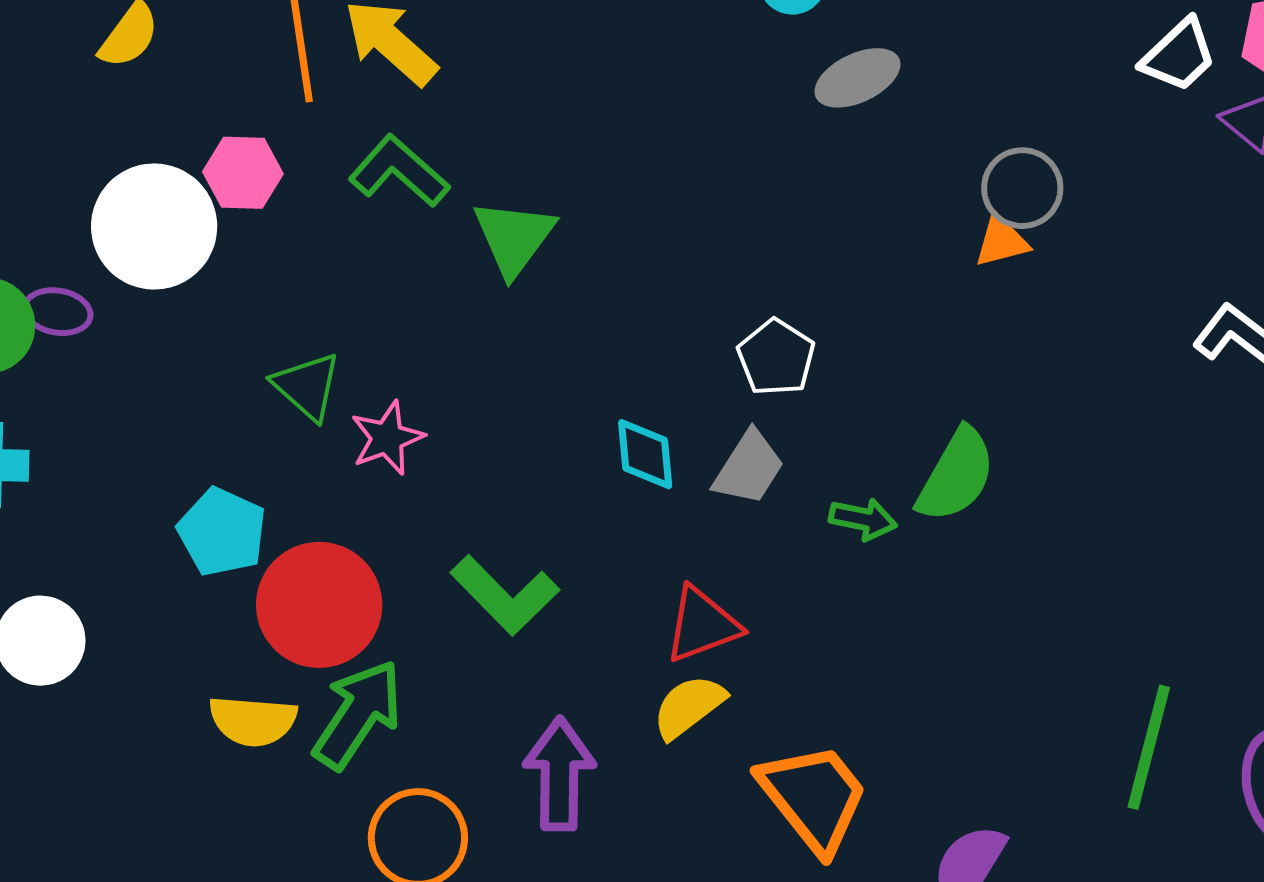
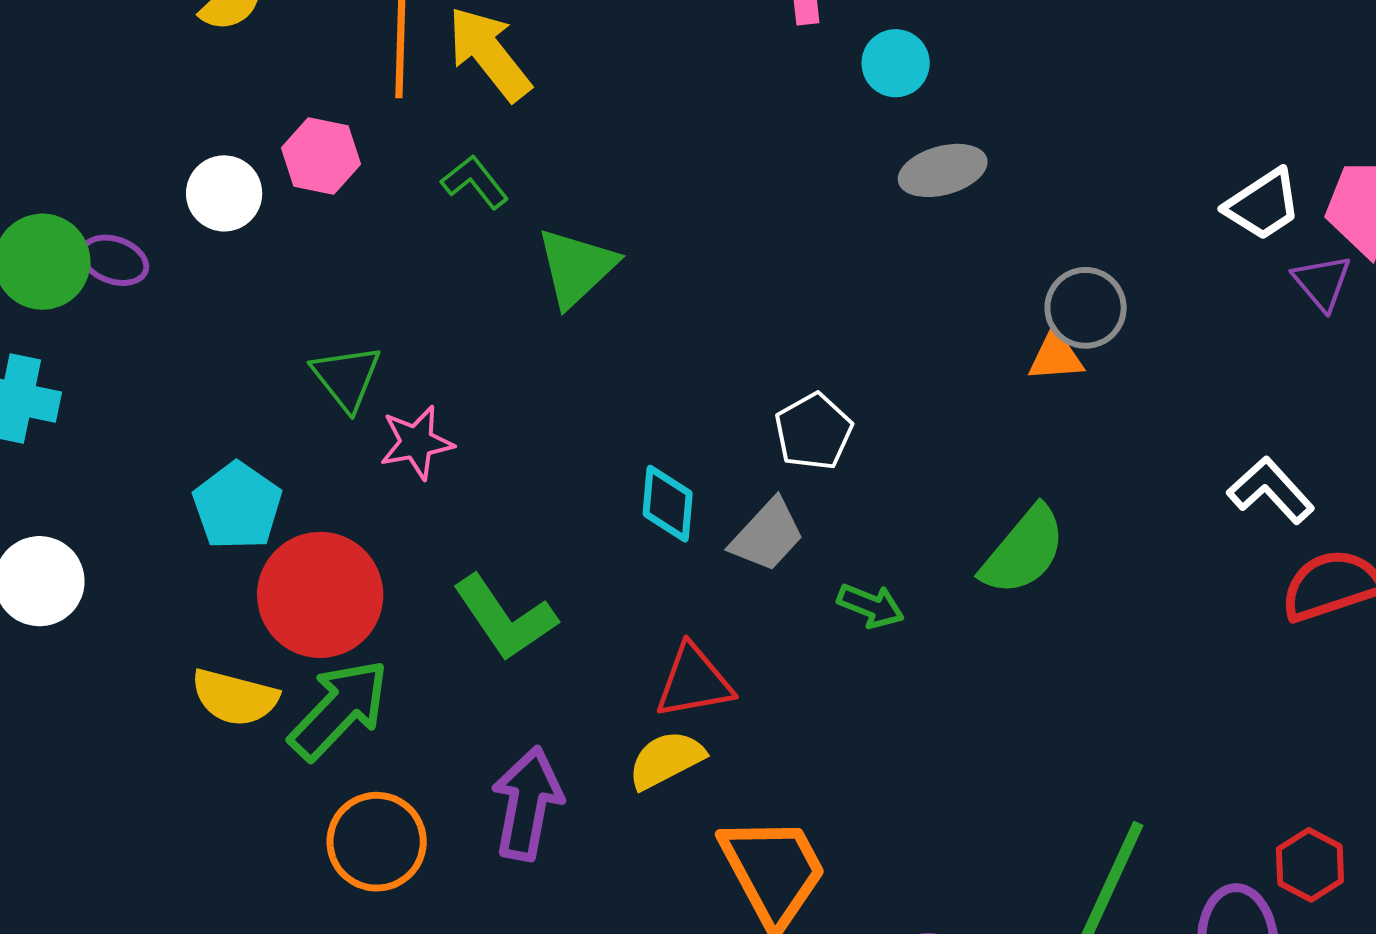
green L-shape: (399, 171) -> (475, 182), size x0.7
white circle: (154, 226) -> (224, 193), size x0.6
green semicircle: (956, 475) -> (1023, 551), moved

